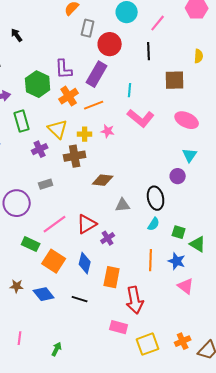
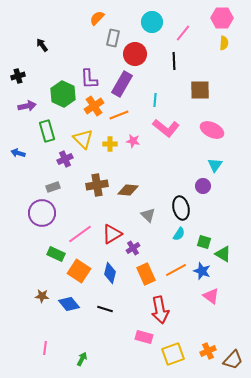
yellow semicircle: (199, 56) -> (224, 43), moved
brown cross: (75, 156) -> (97, 185), moved
gray rectangle: (46, 184) -> (53, 187), moved
gray triangle: (123, 205) -> (148, 215), turned 49
orange line: (151, 260) -> (176, 270), turned 60
orange rectangle: (112, 277) -> (146, 274), moved, turned -35

